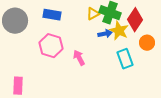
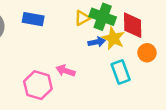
red diamond: (135, 20) -> (133, 25), turned -35
pink hexagon: (51, 46) -> (38, 85), moved
pink arrow: (79, 58) -> (65, 71), turned -42

